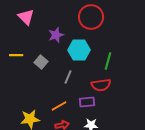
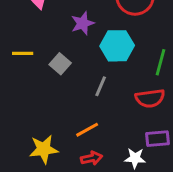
purple rectangle: (87, 102) -> (158, 139), moved

